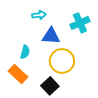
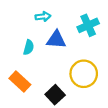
cyan semicircle: (25, 52) -> (29, 47), moved
yellow circle: (62, 61) -> (84, 74), moved

